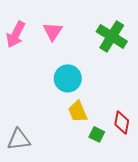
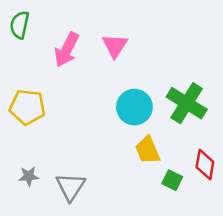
green cross: (112, 36) -> (187, 103), moved
gray triangle: (19, 139) -> (70, 187), turned -50

